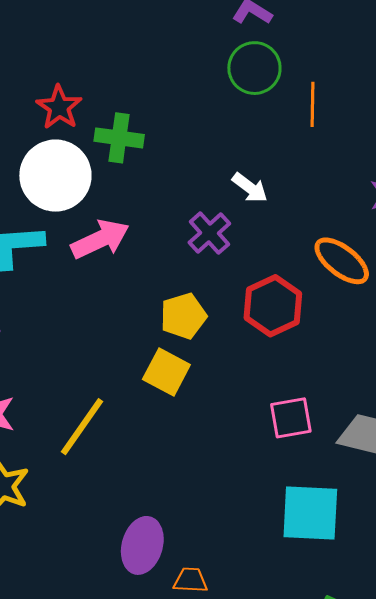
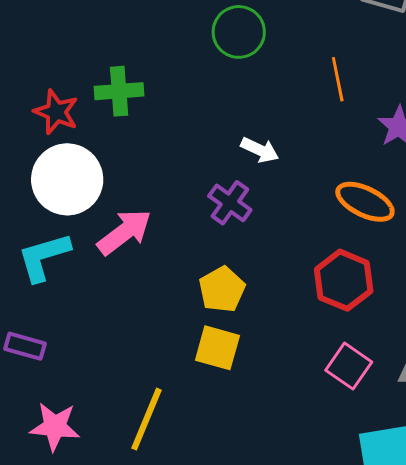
orange line: (313, 104) -> (338, 79), moved
green cross: (119, 138) -> (119, 91), moved
red hexagon: (273, 306) -> (344, 280), moved
pink square: (291, 418) -> (349, 366), turned -33

